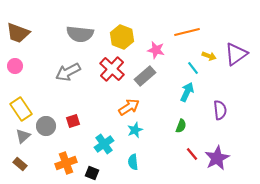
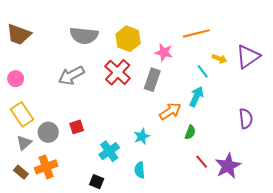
pink circle: (15, 66) -> (16, 79), moved
gray rectangle: (145, 76) -> (152, 80), turned -30
orange arrow: (129, 107) -> (170, 111), moved
purple semicircle: (220, 110) -> (246, 119), moved
orange cross: (66, 163) -> (46, 167), moved

